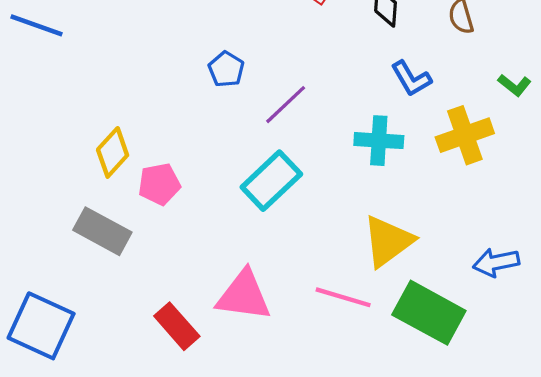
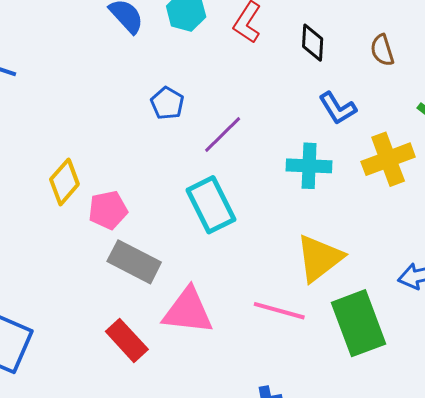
cyan rectangle: (271, 181) -> (211, 205), turned -72
gray rectangle: (102, 231) -> (134, 262), moved
green rectangle: (429, 313) -> (358, 323), turned 42

